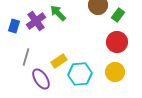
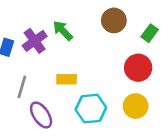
green rectangle: (118, 15) -> (150, 33), moved
yellow rectangle: (59, 61) -> (67, 79), moved, turned 35

